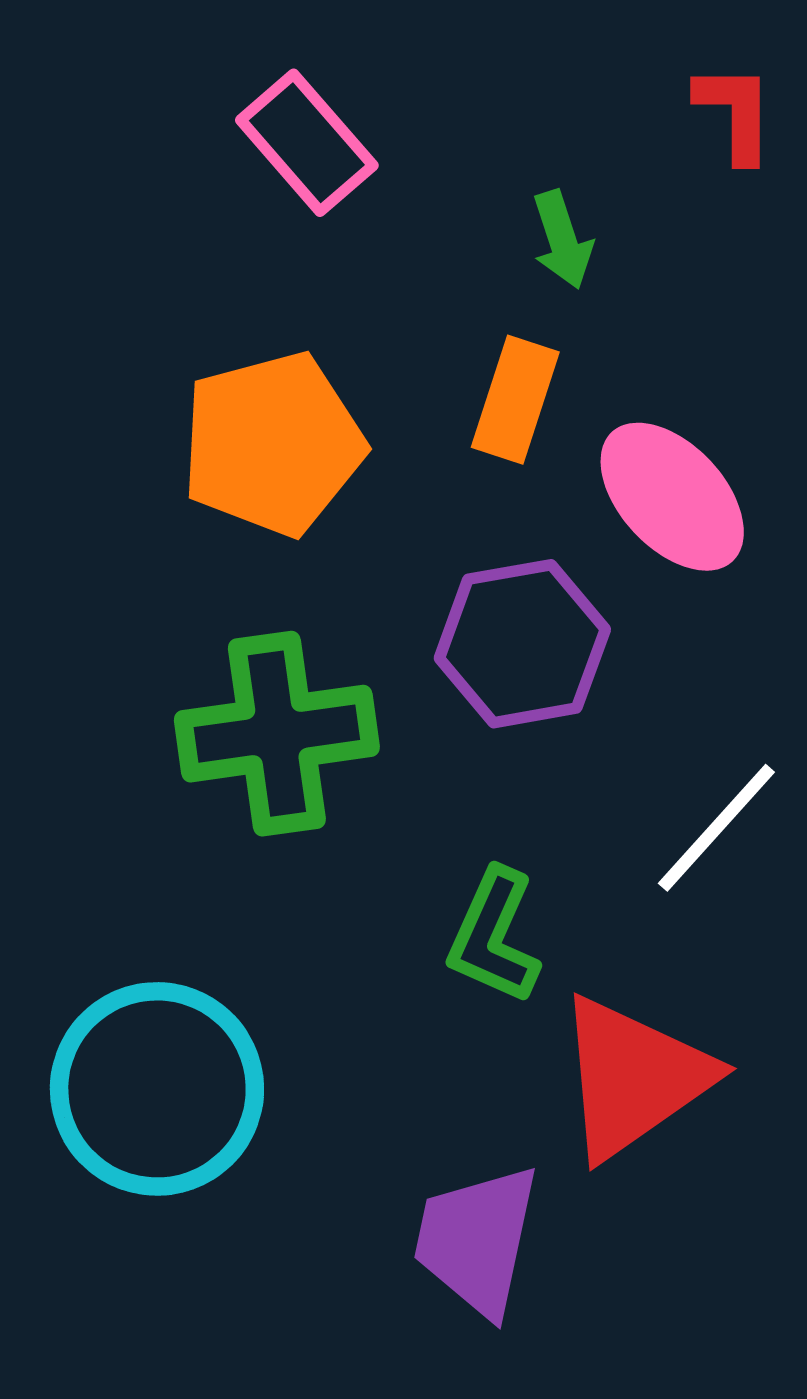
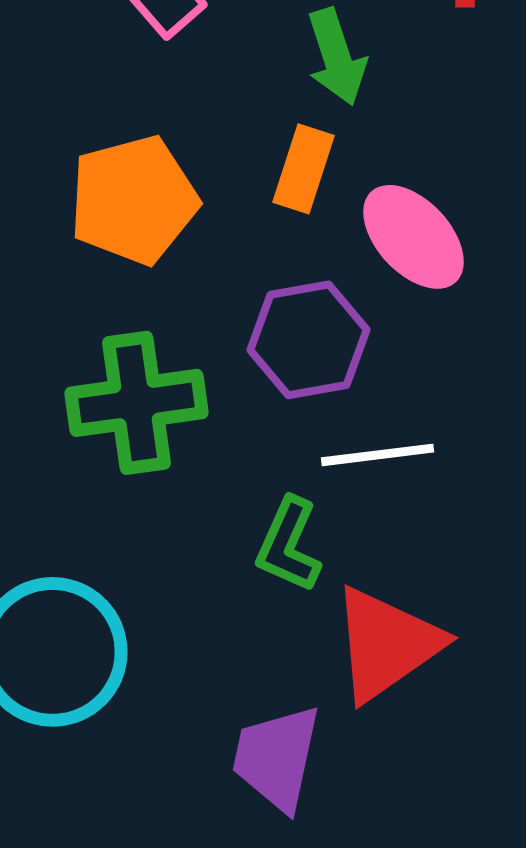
green arrow: (562, 240) -> (336, 57), size x1.4
white line: (716, 828) -> (378, 455), moved, turned 41

